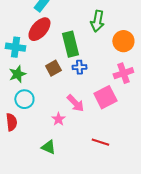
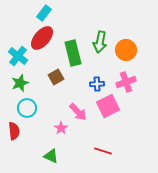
green arrow: (97, 21) -> (100, 42), moved
cyan cross: (15, 47) -> (18, 56), turned 30
blue cross: (79, 67) -> (97, 84), moved

